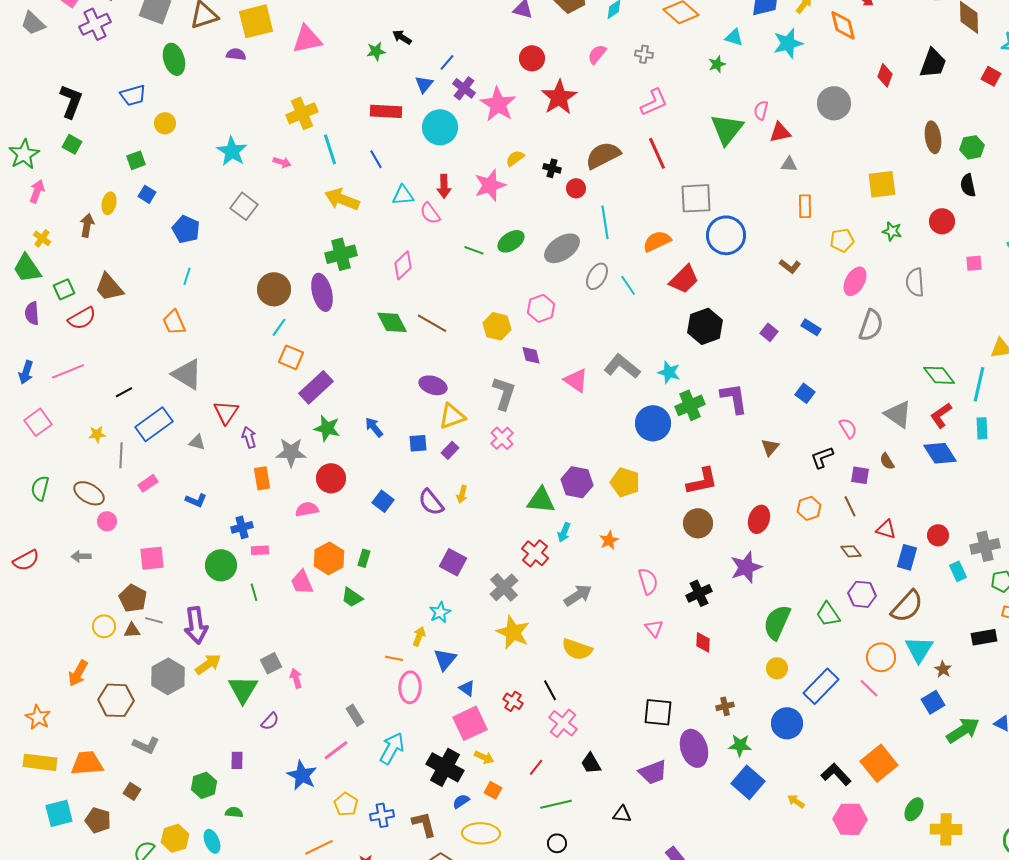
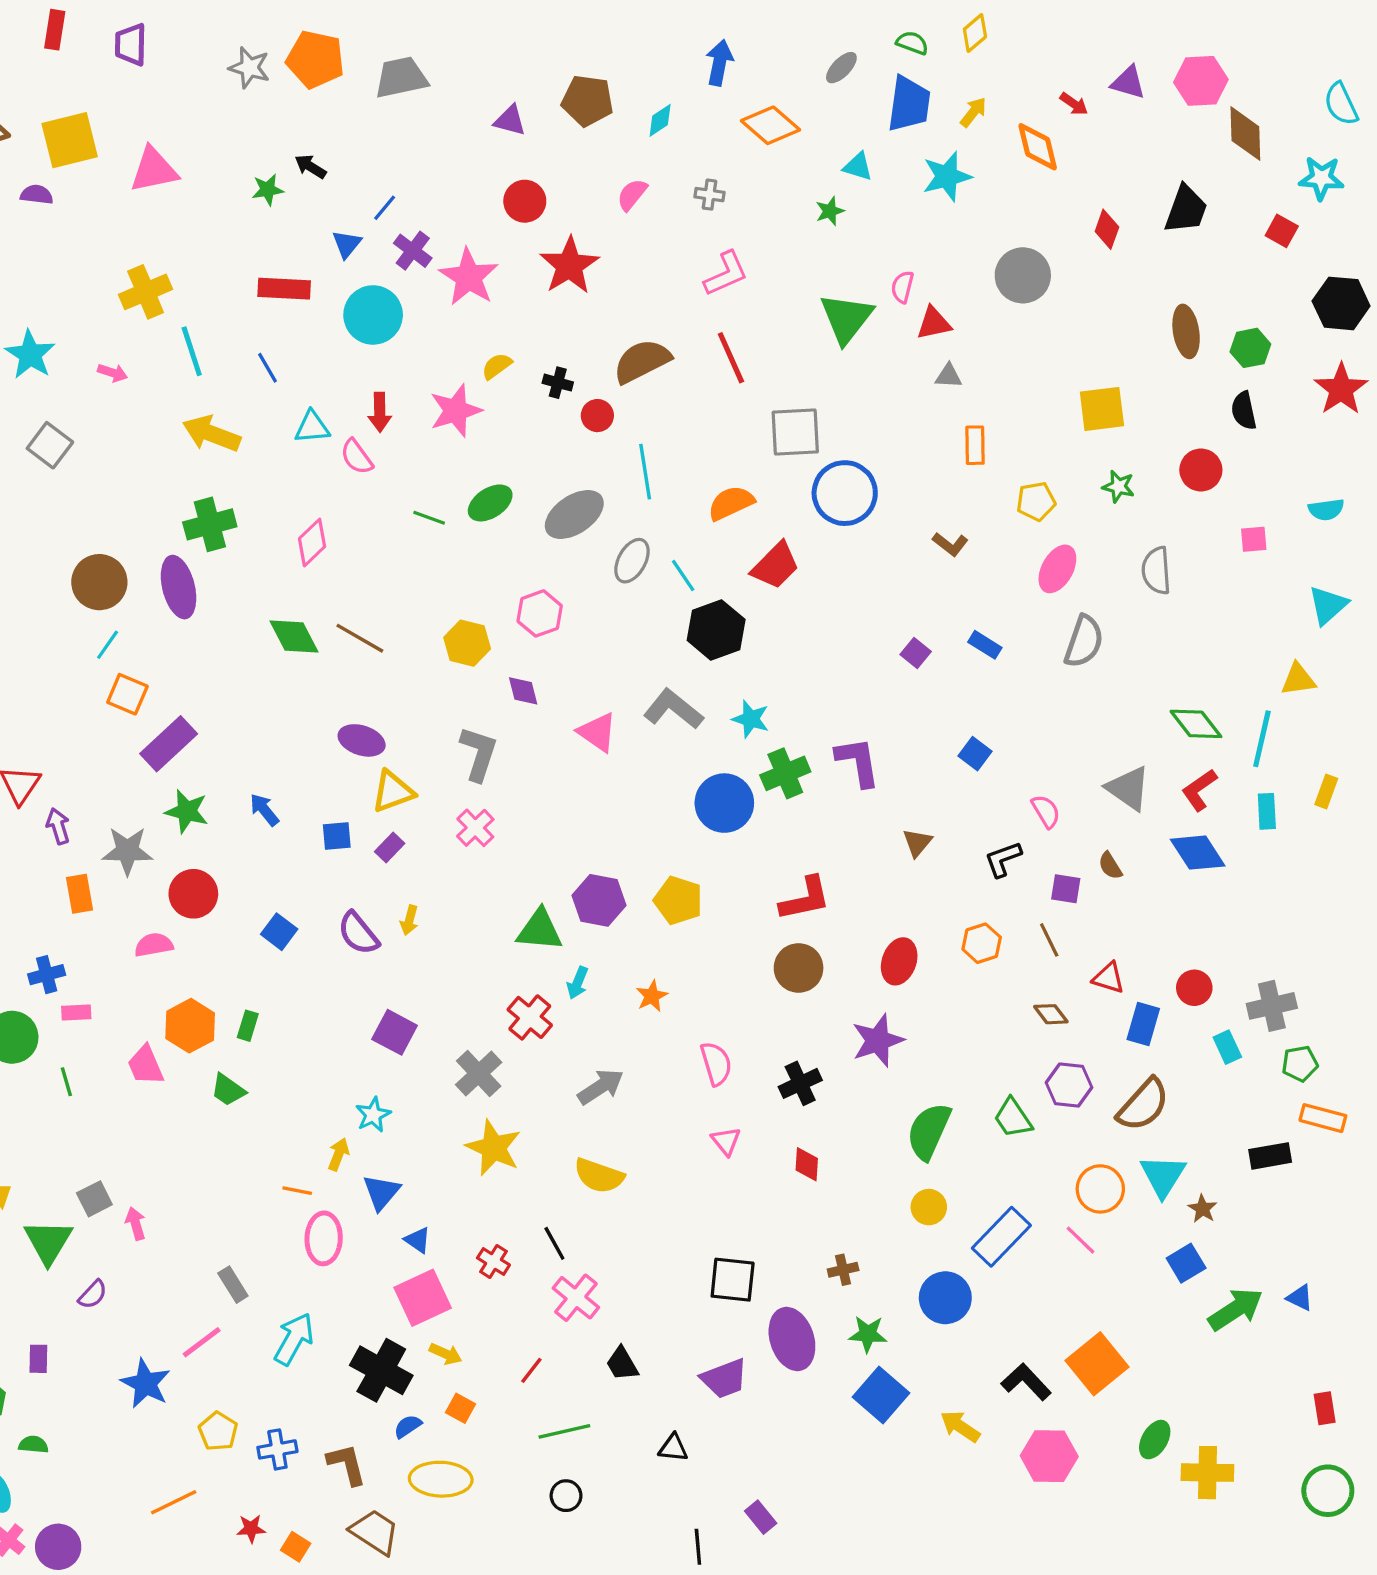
black hexagon: (705, 326) -> (716, 630), moved
yellow arrow: (796, 801) -> (960, 1426), size x1.4

